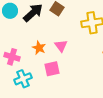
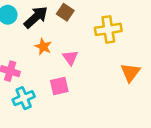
orange star: (39, 48) -> (43, 47), moved

